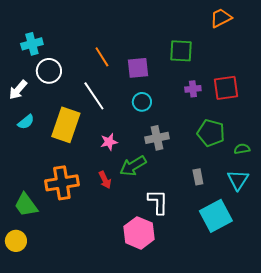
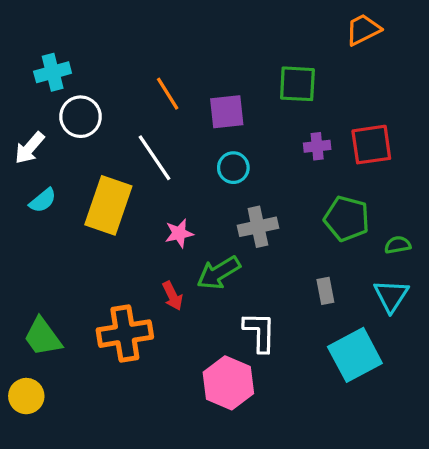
orange cross: (62, 183) -> (125, 334), moved

